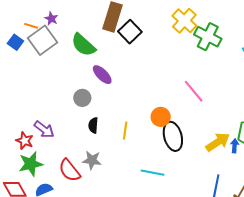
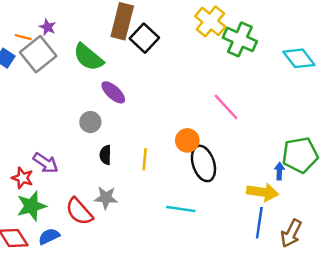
yellow arrow: (218, 142) -> (263, 192), moved, turned 45

